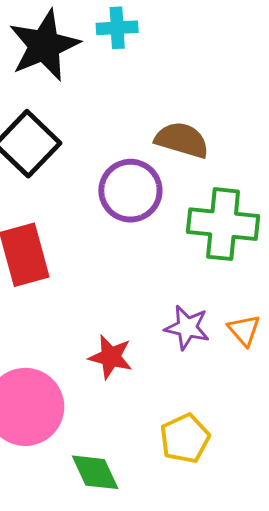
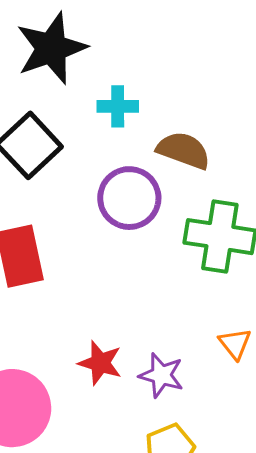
cyan cross: (117, 28) -> (118, 106), moved
purple star: (187, 327) -> (161, 375), moved

